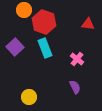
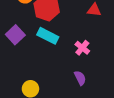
cyan rectangle: (45, 48) -> (48, 36), turned -42

